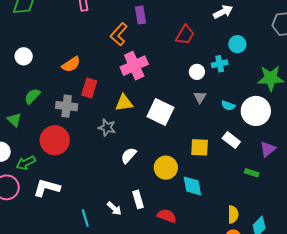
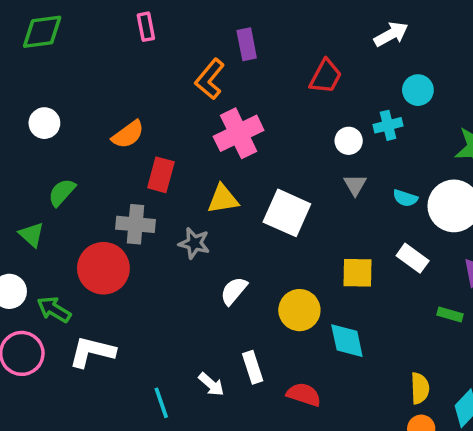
gray cross: (67, 106) -> (136, 224), moved
green arrow: (26, 163) -> (54, 309), turned 60

